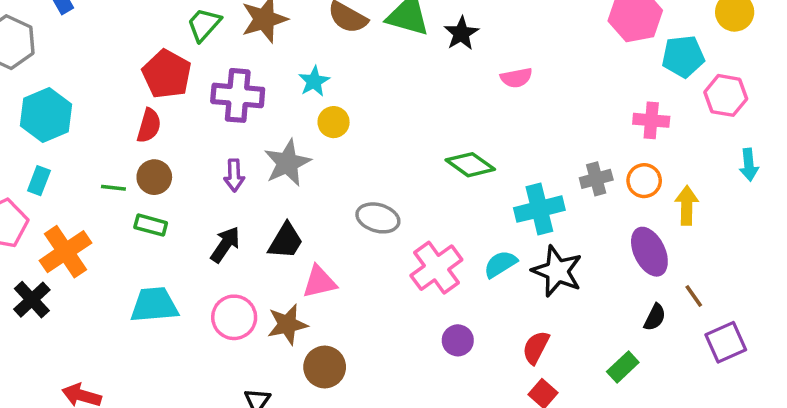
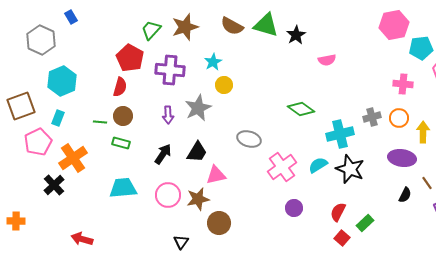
purple ellipse: (649, 252) -> (402, 158), turned -56
green rectangle: (623, 367) -> (365, 223), moved

